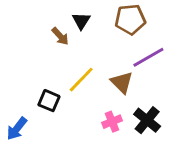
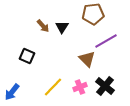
black triangle: (81, 21) -> (62, 27), moved
yellow line: (81, 80) -> (53, 87), moved
black square: (49, 101) -> (27, 56), moved

